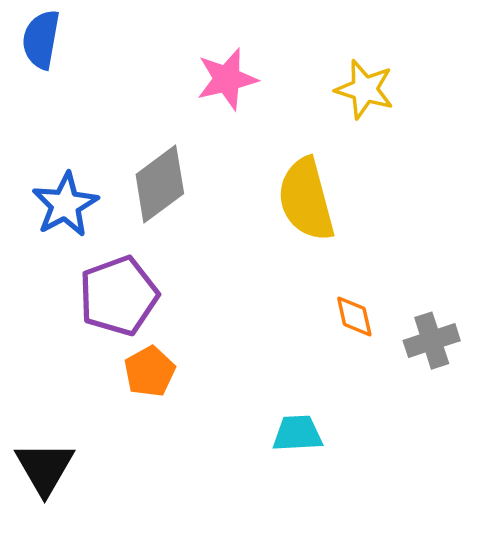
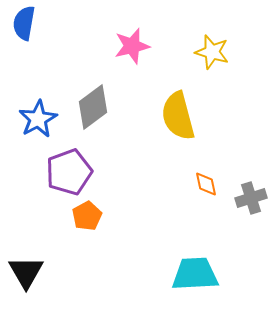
cyan trapezoid: (297, 433) -> (195, 274), moved, size x1.6

